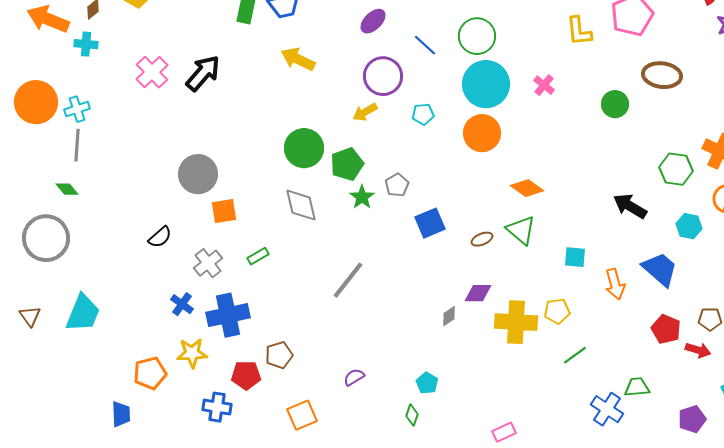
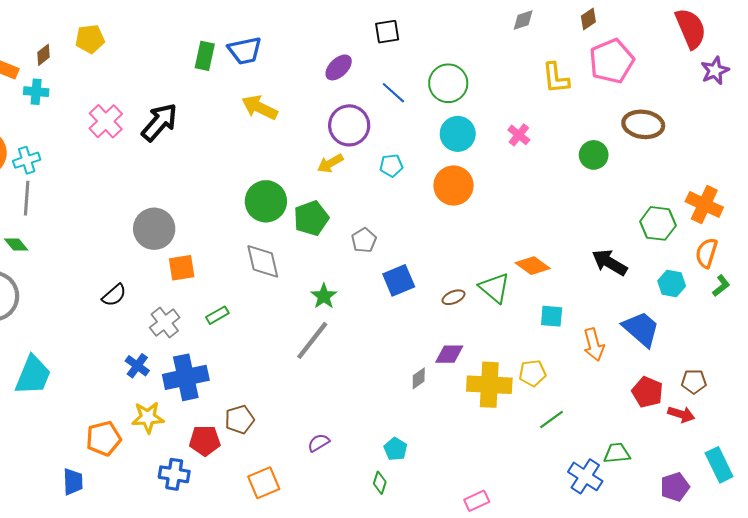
cyan circle: (486, 84) -> (458, 134), size x0.7
orange diamond: (527, 188) -> (533, 266), moved
green star: (362, 197) -> (324, 296), moved

